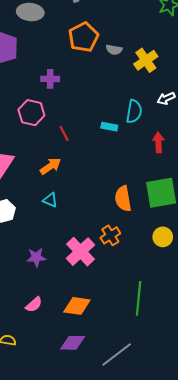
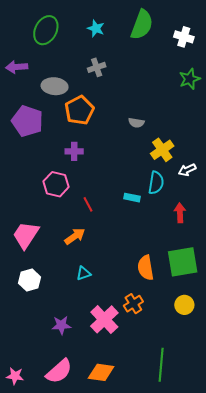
orange pentagon: (83, 37) -> (79, 110), moved
yellow cross: (146, 60) -> (162, 150), moved
cyan triangle: (50, 200) -> (84, 273), moved, turned -42
pink semicircle: (34, 305) -> (59, 371), size x1.6

